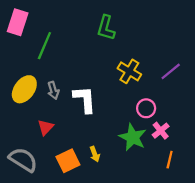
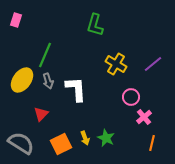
pink rectangle: (18, 22) -> (16, 20), size x0.6
green line: (44, 46) -> (45, 55), moved
green star: (133, 137) -> (106, 138), moved, size x0.7

